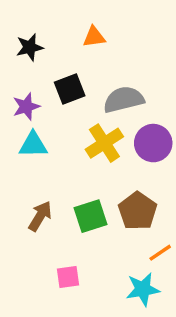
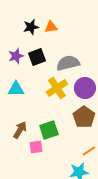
black star: (30, 47) -> (31, 27), moved
purple star: (26, 106) -> (16, 56), moved
brown pentagon: (138, 211) -> (84, 117), moved
pink square: (68, 277) -> (36, 147), moved

